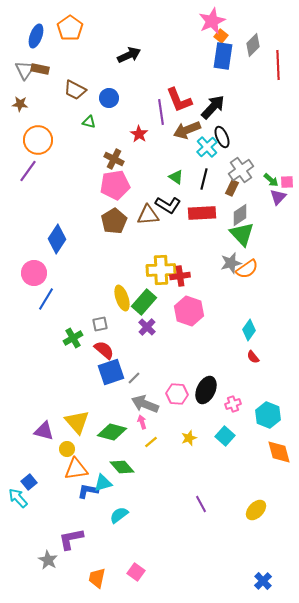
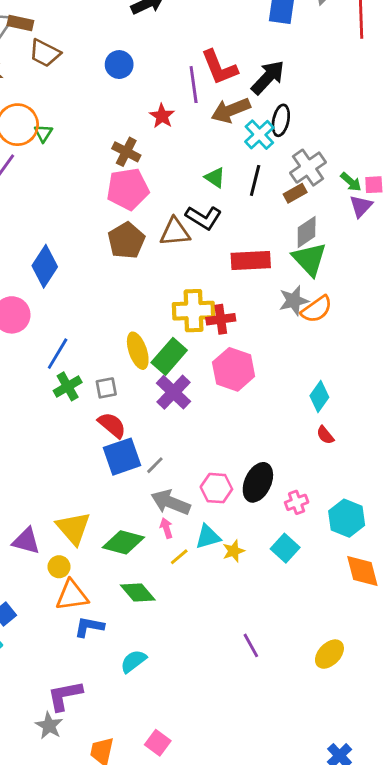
brown trapezoid: (75, 90) -> (45, 53), moved
green triangle: (89, 122) -> (43, 133), moved, turned 48
black ellipse: (222, 137) -> (281, 120), turned 35
brown rectangle: (232, 188) -> (295, 193), turned 35
red rectangle: (202, 213) -> (251, 261), moved
blue line: (46, 299) -> (58, 354), moved
purple cross: (147, 327) -> (173, 392), size x1.4
green cross: (73, 338) -> (68, 386), moved
cyan triangle: (103, 483) -> (208, 537), moved
gray star: (48, 560) -> (49, 726), moved

